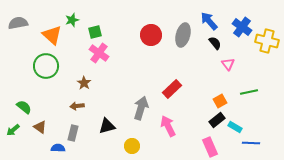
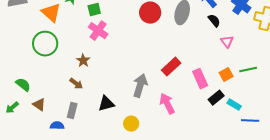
orange square: (220, 101) -> (226, 75), moved
brown arrow: (77, 106) -> (76, 84), turned -136
pink rectangle: (210, 147) -> (200, 79), moved

